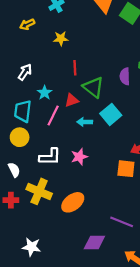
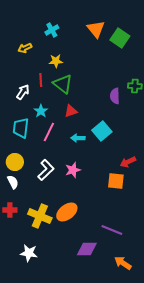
red line: (75, 68) -> (41, 80), moved
green triangle: (93, 87) -> (63, 84), moved
red triangle: (72, 100) -> (71, 111), moved
yellow circle: (20, 137) -> (15, 162), moved
white L-shape: (50, 157) -> (46, 170), turned -45
yellow cross: (39, 191) -> (40, 216), moved

